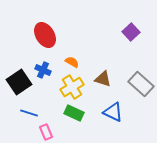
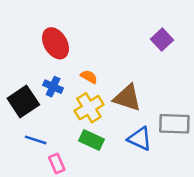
brown triangle: (103, 79) -> (127, 98), size x1.4
gray rectangle: (141, 84) -> (174, 124), moved, turned -40

